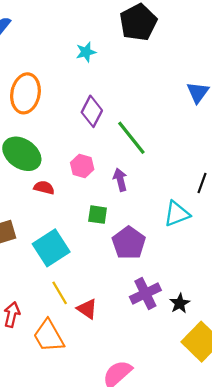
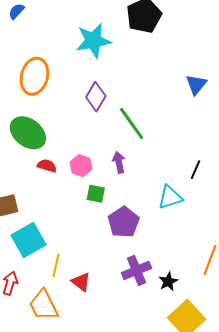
cyan star: (86, 52) -> (93, 41), size x1.8
pink hexagon: (82, 166) -> (81, 166), moved
cyan square: (51, 248) -> (28, 240), moved
yellow line: (60, 293) -> (56, 265), turned 40

